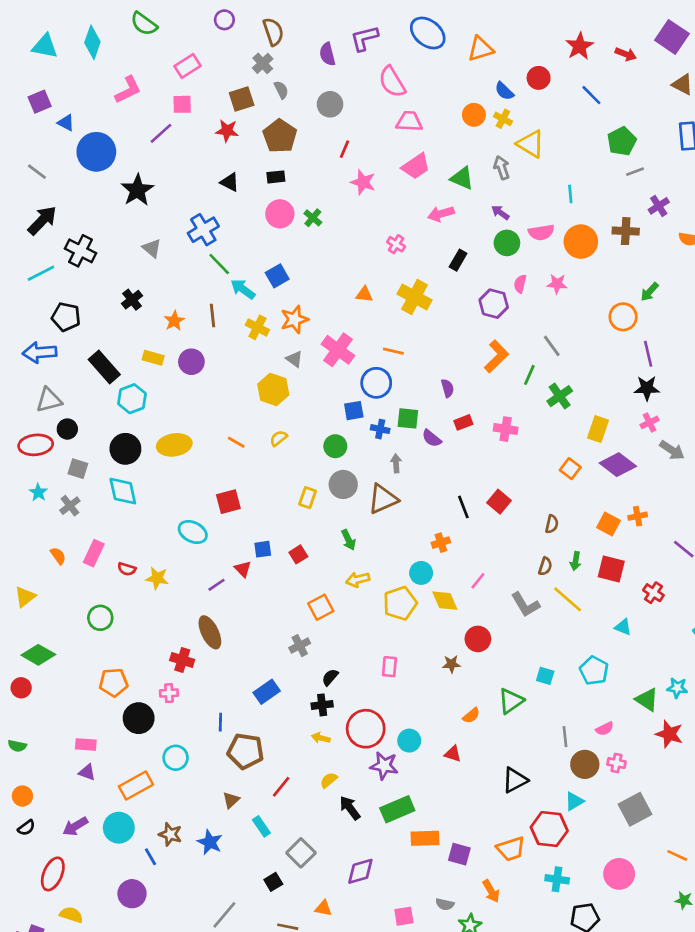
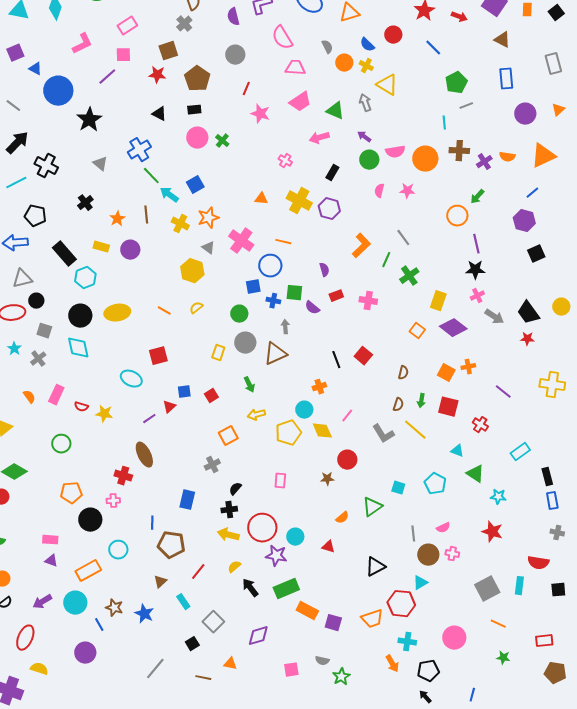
gray semicircle: (281, 90) -> (327, 47), moved
cyan line: (570, 194) -> (444, 123), moved
purple cross: (659, 206) -> (484, 162), moved
purple hexagon: (494, 304) -> (329, 209), moved
red triangle: (243, 569) -> (169, 407), turned 32
blue rectangle: (267, 692) -> (187, 500), turned -42
green triangle: (647, 700) -> (475, 474), moved
yellow arrow: (321, 738) -> (228, 535), size x1.5
gray square: (635, 809) -> (487, 589), moved
orange rectangle: (425, 838) -> (307, 611), turned 30
orange arrow: (491, 891) -> (392, 664), moved

